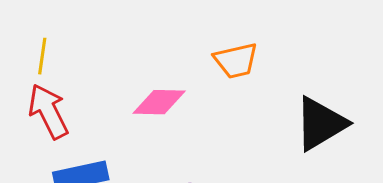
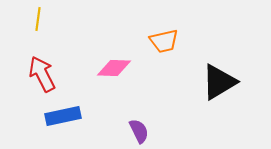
yellow line: (42, 56) -> (38, 19), moved

